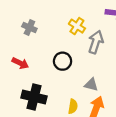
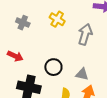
yellow cross: (77, 26) -> (57, 19), moved
black circle: (63, 61) -> (53, 67), moved

